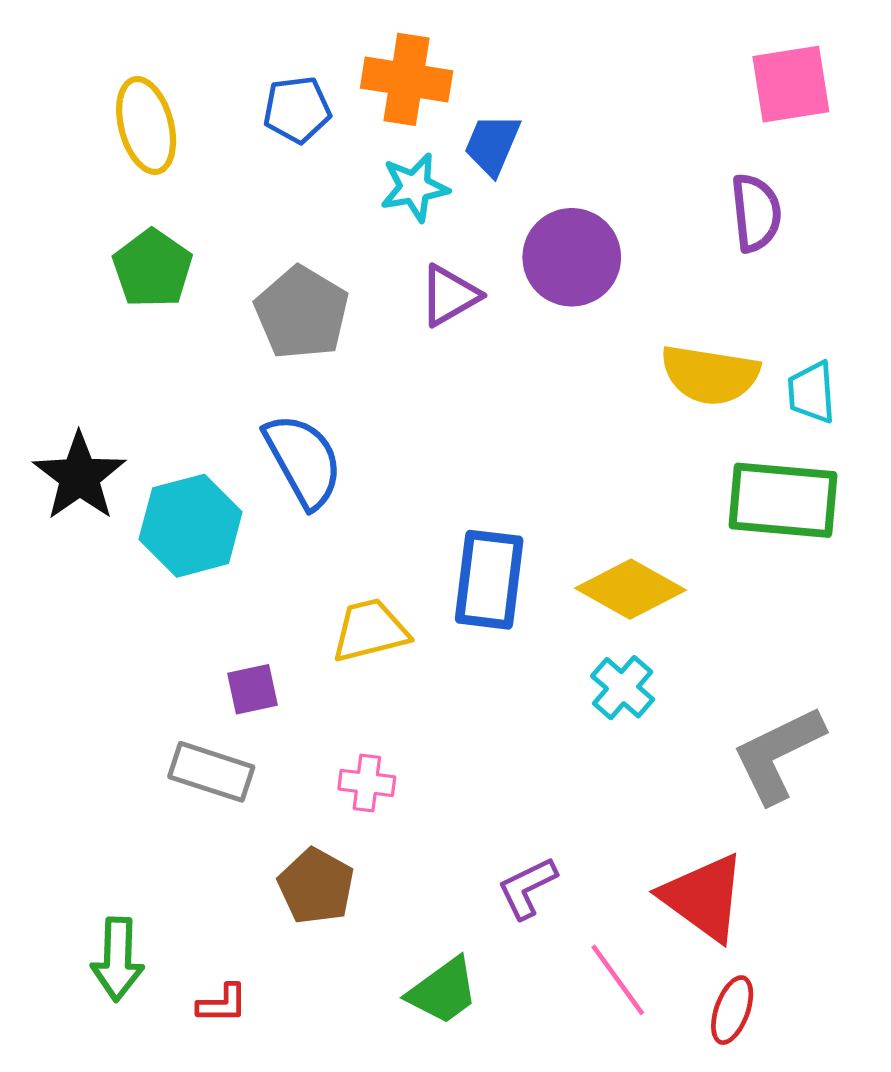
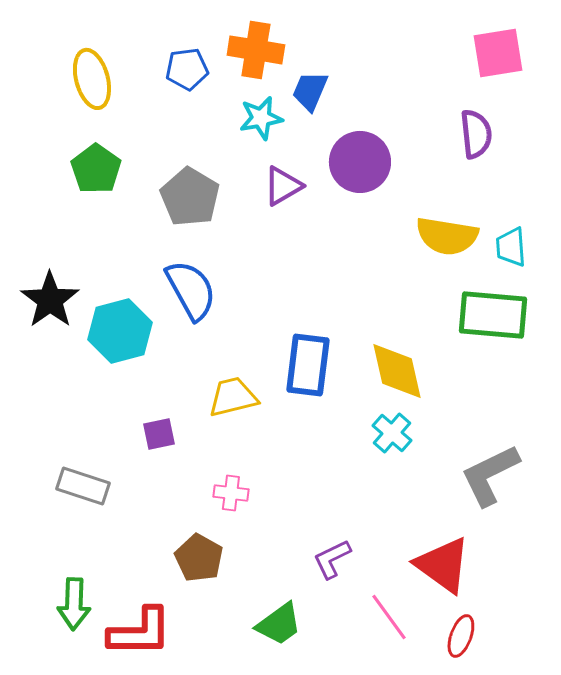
yellow diamond: (630, 589) -> (397, 371), turned 48
gray rectangle: (211, 772) -> (83, 486), moved
red L-shape: (222, 1004) -> (140, 632), size x2.0

